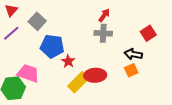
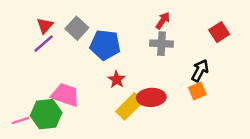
red triangle: (11, 10) -> (45, 26), moved
red square: (148, 33) -> (219, 32), moved
blue pentagon: (52, 46) -> (105, 45), moved
black arrow: (133, 54) -> (200, 70), turned 108

